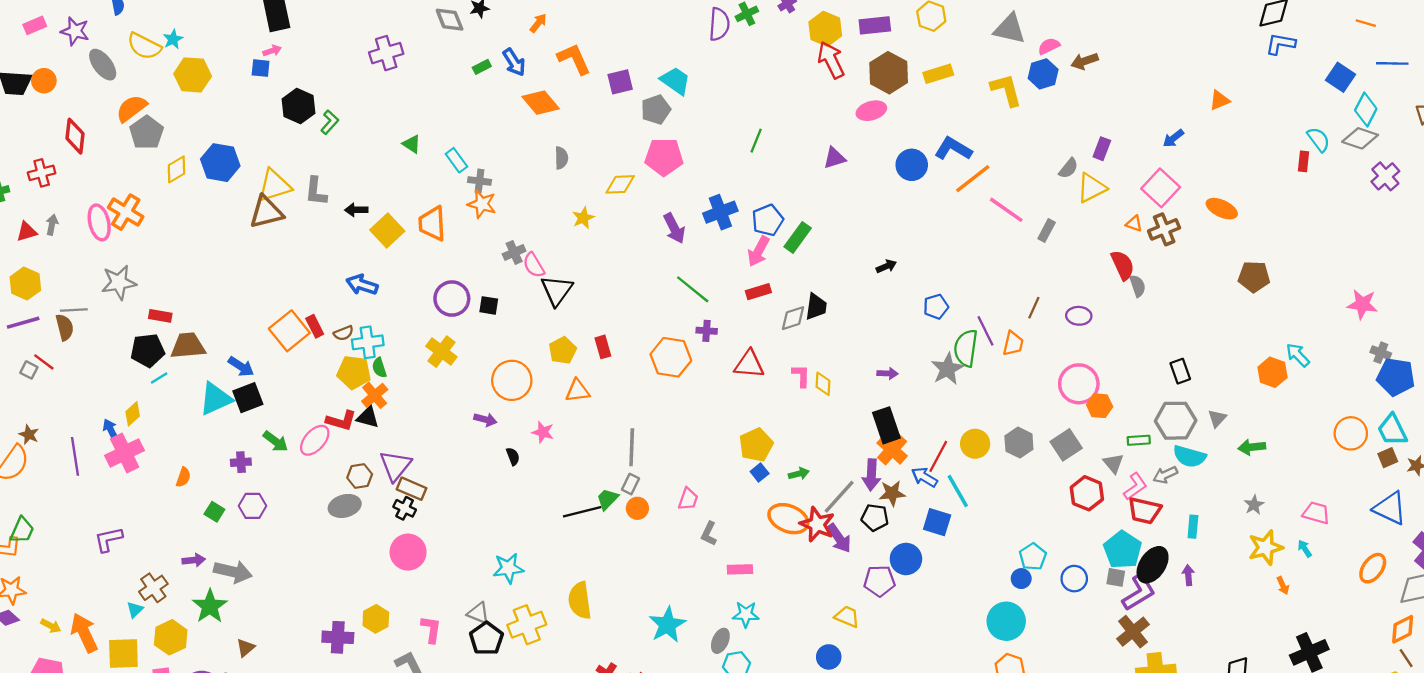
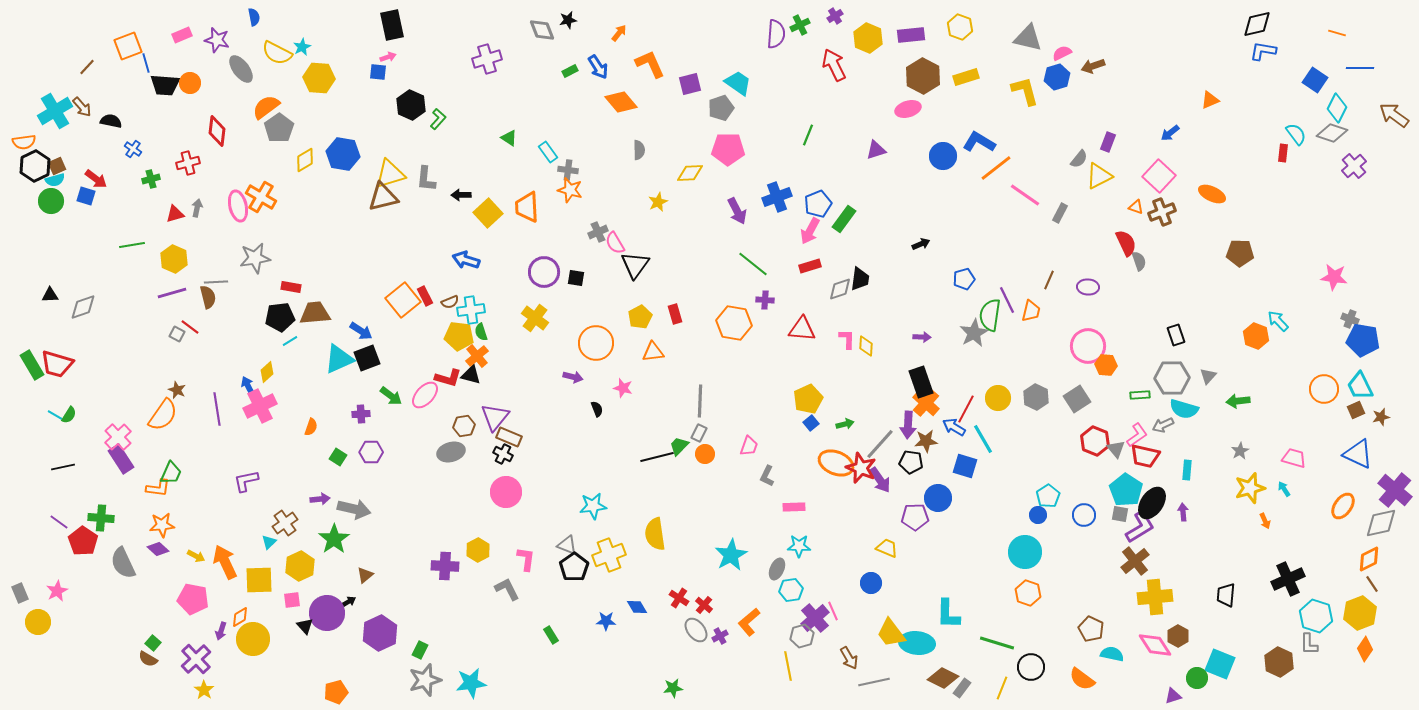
red arrow: (831, 60) -> (834, 65), moved
gray triangle: (1113, 463) -> (1116, 449), moved

